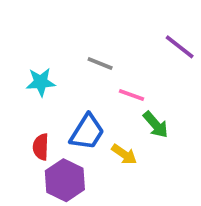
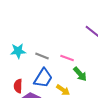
gray line: (100, 64) -> (42, 56), moved

